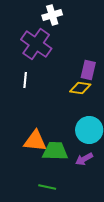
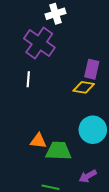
orange triangle: (35, 141) -> (38, 141), size x0.7
purple arrow: (84, 159) -> (88, 176), moved

